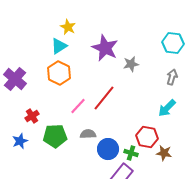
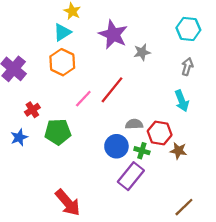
cyan arrow: (167, 108) -> (182, 101), turned -66
gray semicircle: (88, 134) -> (134, 124), moved

